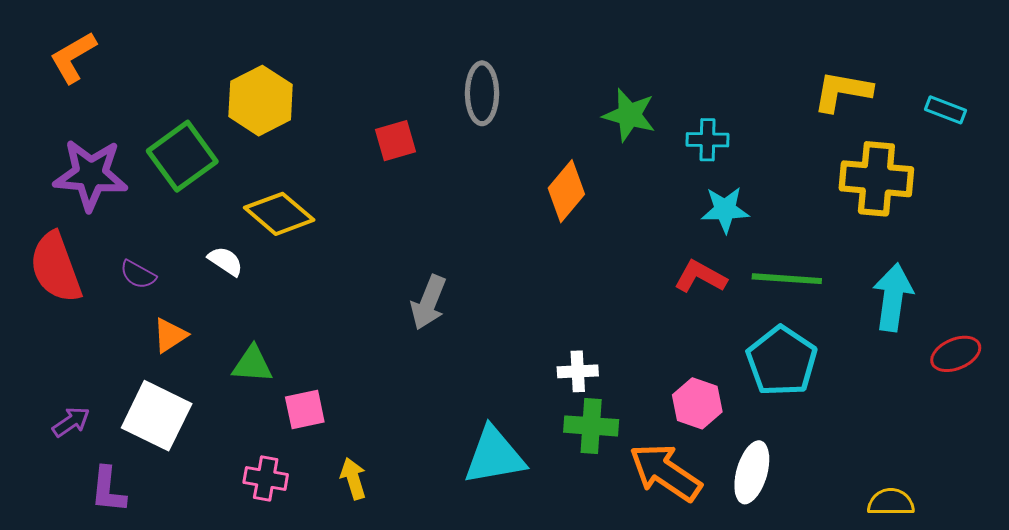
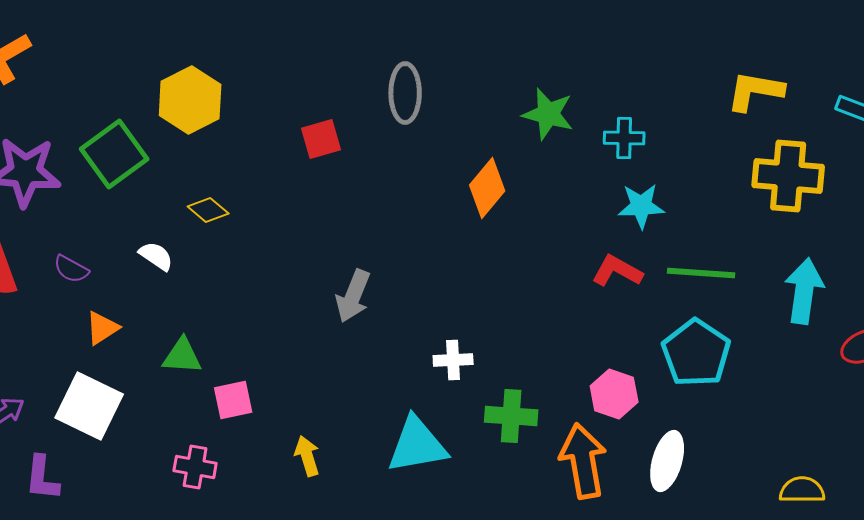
yellow diamond: (279, 214) -> (208, 210), size x0.6
white cross: (578, 371) -> (453, 360), moved
orange arrow: (665, 472) -> (583, 461), turned 46
yellow arrow: (353, 479) -> (307, 456), moved

